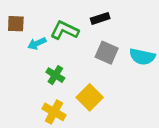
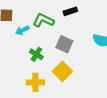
gray square: (107, 53) -> (64, 44), moved
yellow cross: (54, 112) -> (35, 82), turned -30

